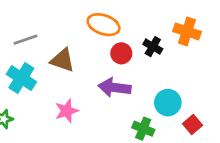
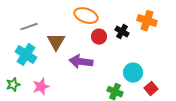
brown triangle: (62, 60) -> (56, 42), turned 42
purple arrow: (114, 88) -> (81, 62), moved
pink star: (67, 111) -> (41, 87), moved

